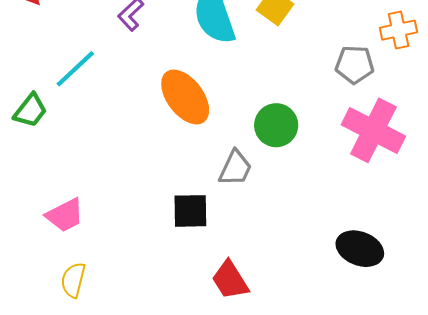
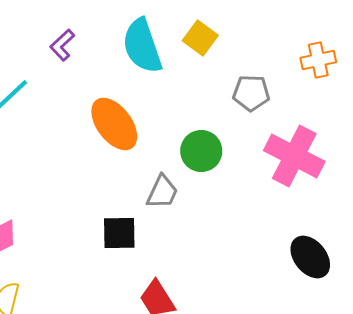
gray pentagon: (355, 65) -> (251, 93), moved
black ellipse: (360, 249) -> (310, 257), moved, turned 30

